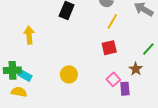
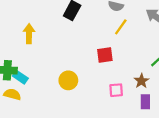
red square: (109, 48) -> (105, 55), moved
pink square: (113, 79) -> (116, 90), turned 32
purple rectangle: (125, 89) -> (145, 102), moved

